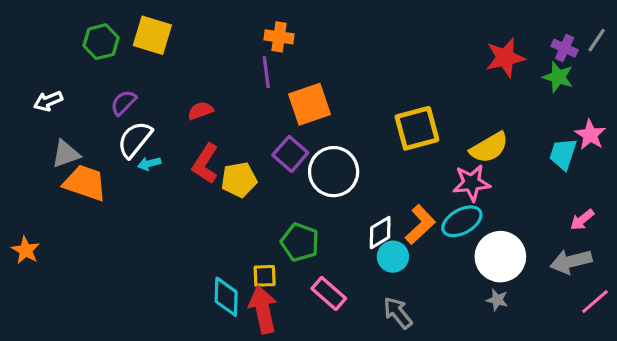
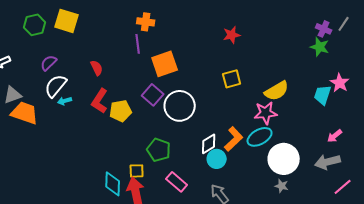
red star: (505, 58) -> (232, 35), moved, size x0.7
red semicircle: (200, 111) -> (97, 68), turned 84
yellow square: (417, 128) -> (232, 79), size x0.7

